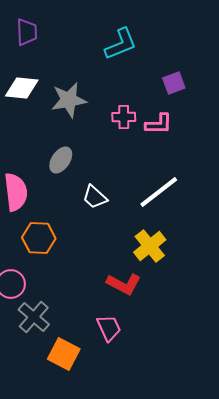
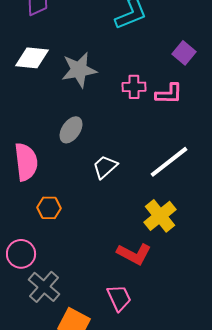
purple square: (174, 83) -> (184, 53), turned -30
white trapezoid: (95, 197) -> (105, 167), turned 96
orange hexagon: (39, 238) -> (49, 208), size x0.7

